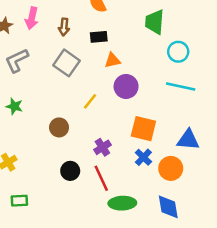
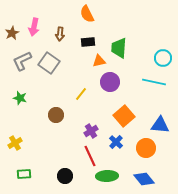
green trapezoid: (155, 22) -> (119, 48), moved
cyan circle: (178, 52) -> (163, 58), moved
gray square: (66, 63) -> (49, 63), moved
orange square: (143, 129) -> (124, 116), turned 35
blue cross: (143, 157) -> (116, 142), moved
black circle: (70, 171) -> (65, 176), moved
blue diamond: (168, 207) -> (144, 179), turned -30

